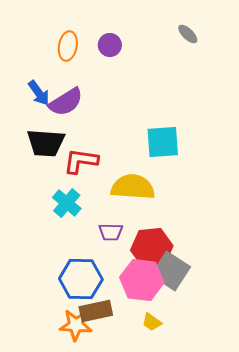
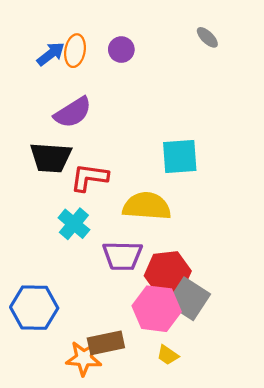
blue arrow: (39, 93) -> (51, 54), moved, turned -92
purple trapezoid: (111, 232) -> (122, 256), size x1.5
blue hexagon: (81, 279) -> (34, 308), moved

